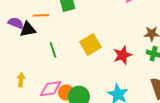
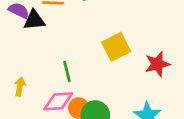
green line: (53, 50) -> (67, 71), moved

